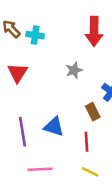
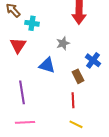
cyan cross: (35, 35) -> (32, 23), moved
blue triangle: (54, 127) -> (47, 65), moved
pink line: (40, 169) -> (25, 122), moved

